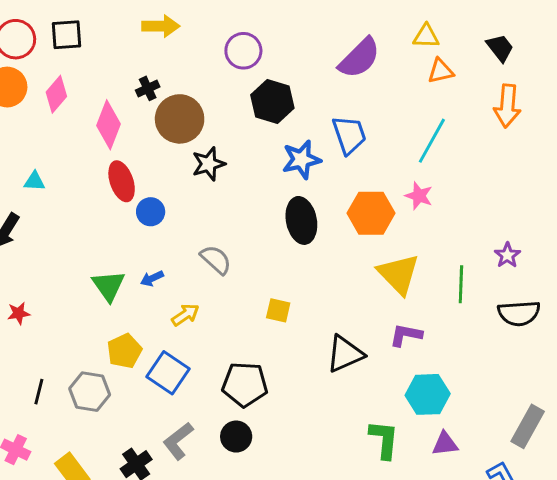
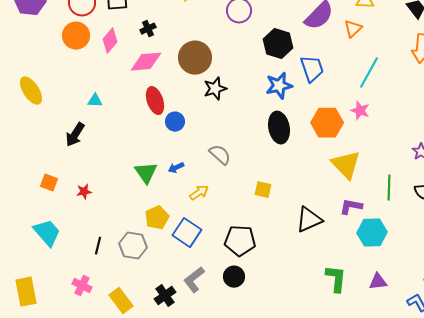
orange triangle: (441, 71) -> (353, 29), moved, turned -30
black cross: (148, 88) -> (148, 29), moved
black hexagon: (272, 102) -> (278, 44), moved
pink diamond: (109, 125) -> (146, 62), turned 64
green line: (461, 284) -> (389, 188), moved
cyan hexagon: (428, 394) -> (372, 233), moved

